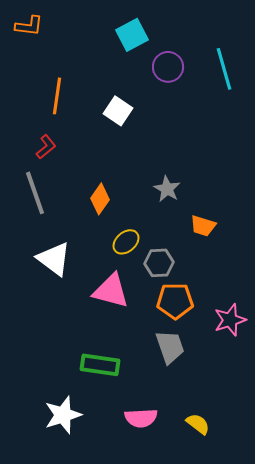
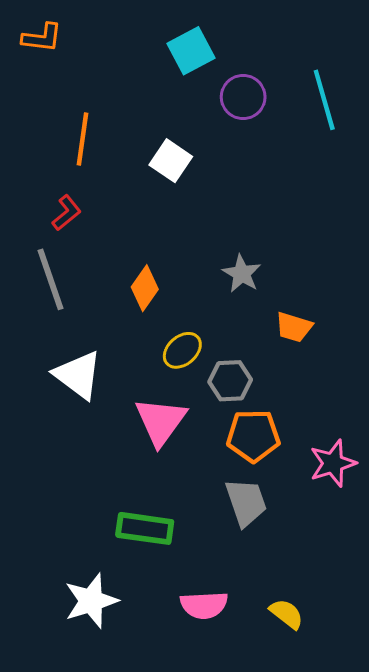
pink triangle: (111, 291) -> (161, 421), turned 51

